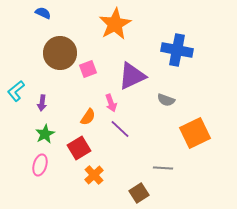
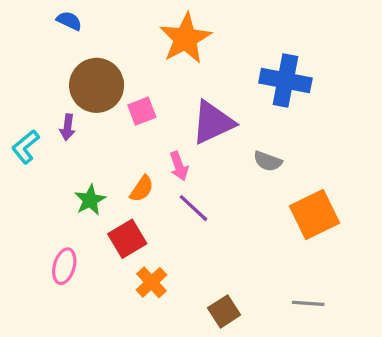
purple arrow: (42, 103) -> (67, 127), moved
green star: (45, 134) -> (90, 200), moved
gray line: (163, 168) -> (308, 303), moved

